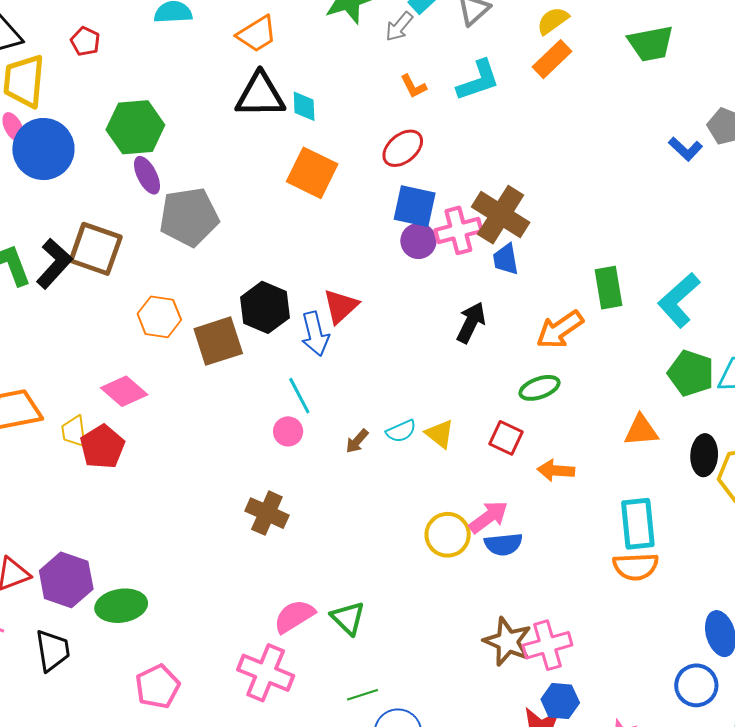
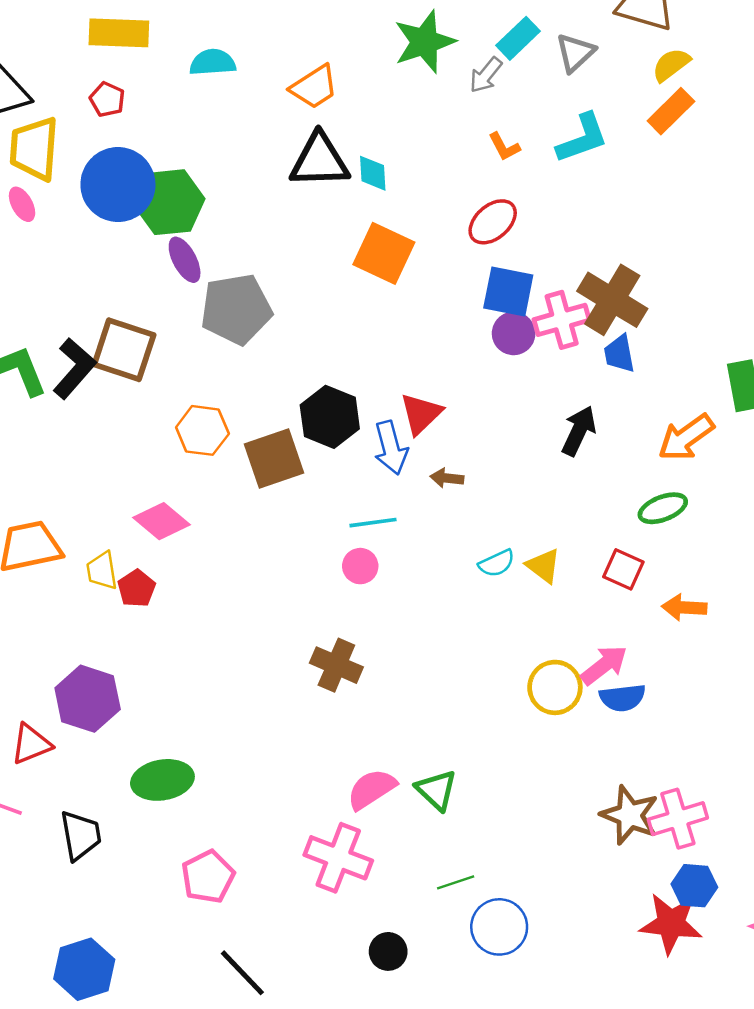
blue circle: (43, 149) -> (118, 185), moved
cyan line: (299, 396) -> (373, 523), turned -69
brown arrow: (357, 441) -> (447, 478), moved, turned 56
red pentagon: (102, 447) -> (136, 588), size x0.7
purple hexagon: (66, 580) -> (88, 699), moved

